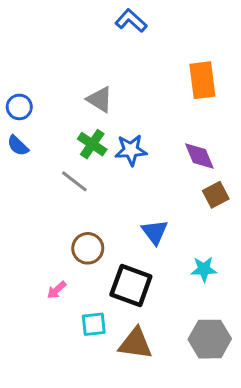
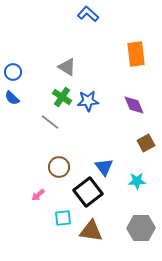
brown square: (216, 195) -> (146, 143), moved
blue triangle: (155, 232) -> (104, 167), moved
black square: (131, 286) -> (88, 192), turned 32

